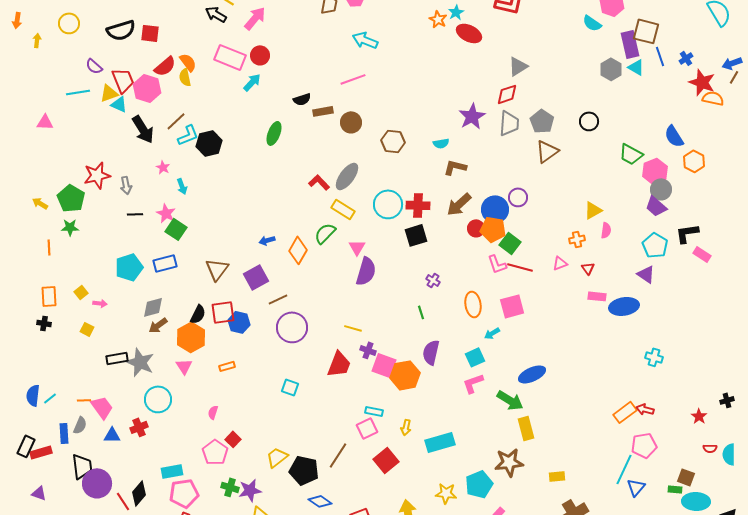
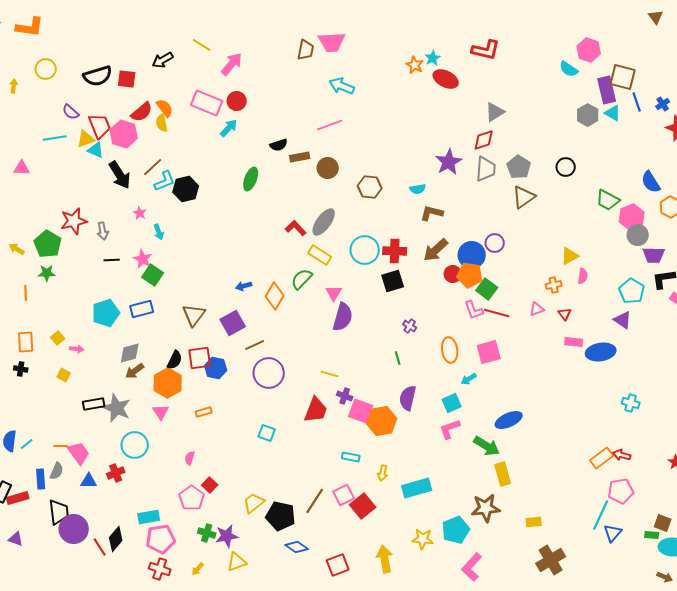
black arrow: (216, 14) -> (163, 60), moved, turned -60
purple trapezoid: (656, 206) -> (654, 255), moved, turned -40
pink square: (367, 428) -> (344, 495), moved

